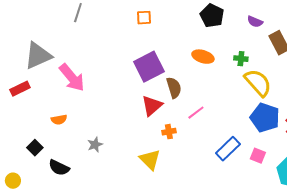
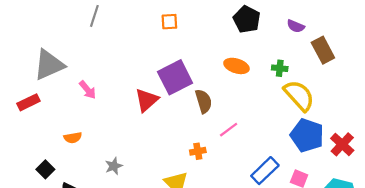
pink arrow: (72, 78) -> (88, 90), size x0.6
red triangle: (152, 106) -> (147, 100), moved

